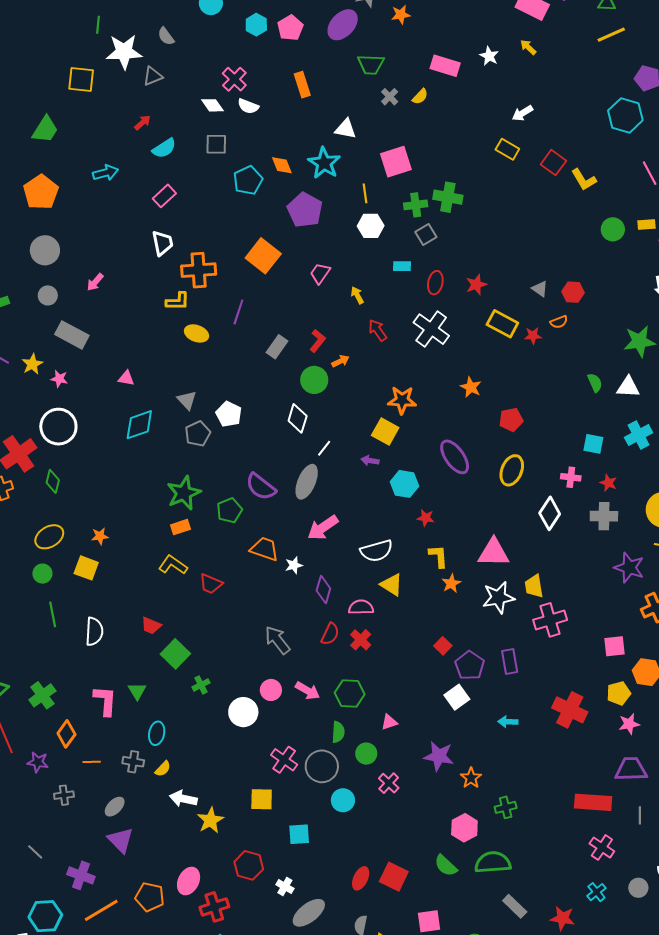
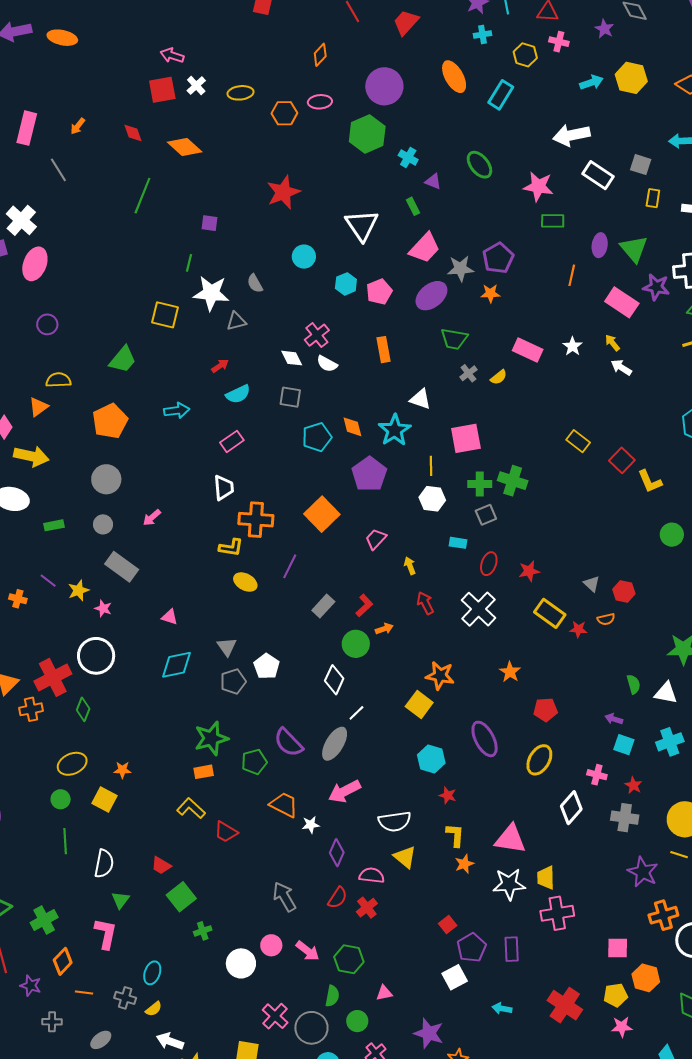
white arrow: (522, 113) -> (621, 367), moved, turned 55
purple arrow: (370, 461) -> (614, 719), moved
green triangle: (137, 691) -> (120, 900), moved

